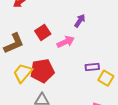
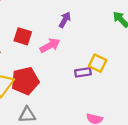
red square: (43, 32) -> (23, 36), turned -35
yellow square: (106, 78) -> (98, 63), moved

